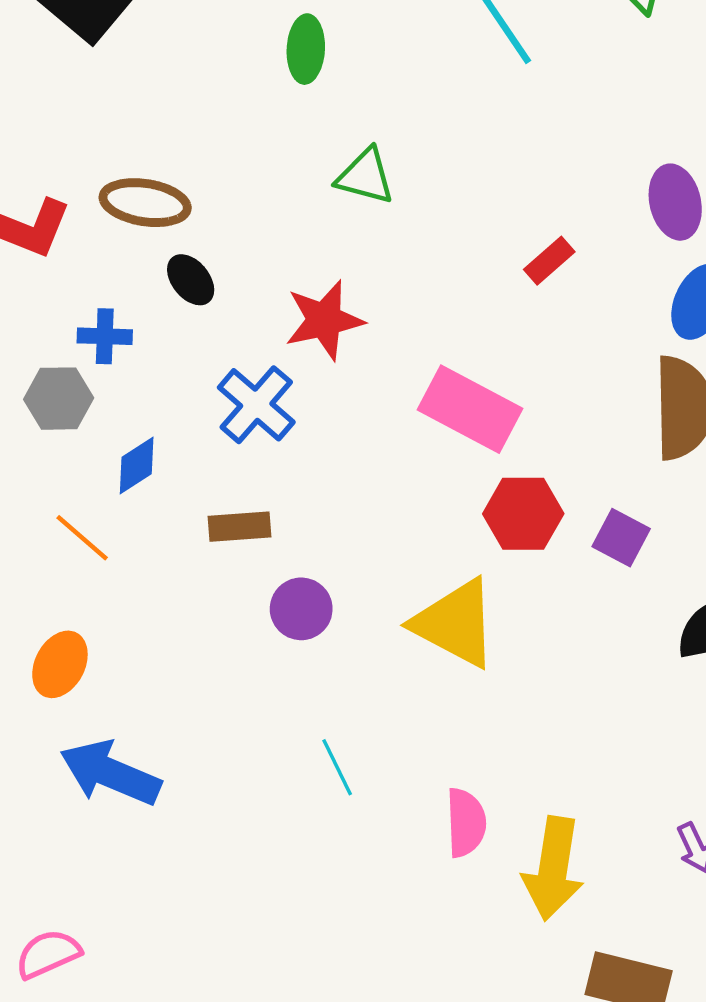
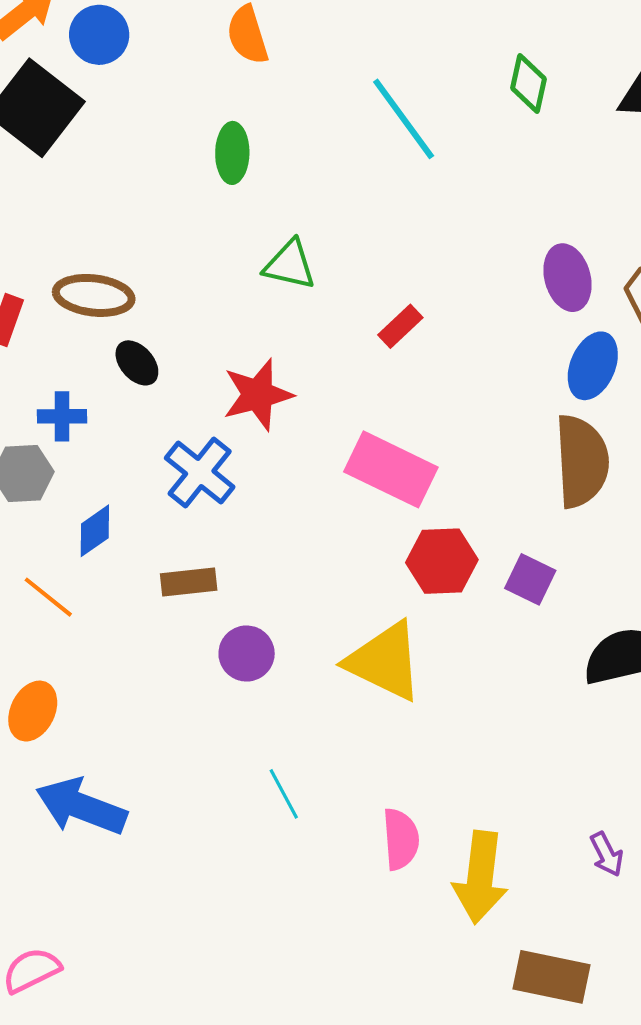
red rectangle: (549, 261) -> (400, 326), moved

